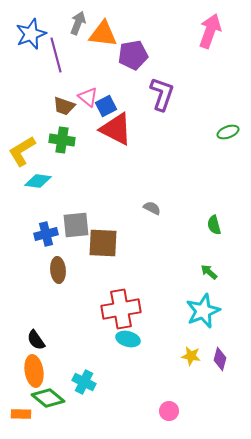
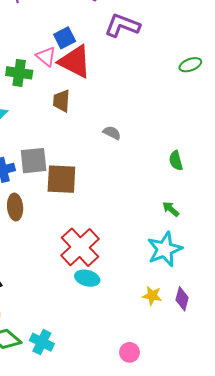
purple L-shape: (162, 94) -> (122, 26), turned -88
pink triangle: (88, 97) -> (46, 56), moved
brown trapezoid: (64, 106) -> (61, 101), moved, turned 75
gray semicircle: (152, 208) -> (112, 133), moved
red cross: (121, 309) -> (80, 247), turned -33
cyan cross: (84, 382) -> (42, 342), moved

